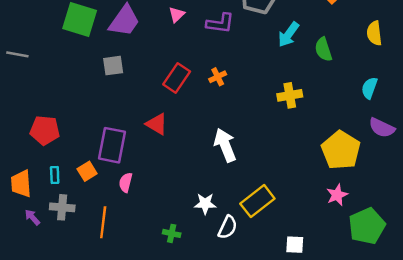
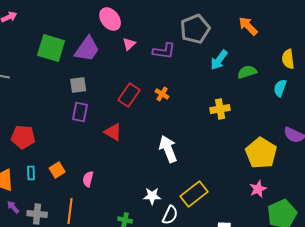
green semicircle: (323, 49) -> (247, 72), turned 90
orange cross: (218, 77) -> (162, 94), turned -32
cyan semicircle: (369, 88) -> (280, 88), moved
purple rectangle: (112, 145) -> (80, 112), moved, size x0.7
gray cross: (62, 207) -> (37, 214), moved

